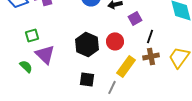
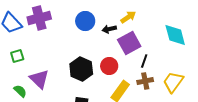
purple square: (135, 18) -> (129, 43), size x1.6
green square: (32, 35) -> (17, 56), moved

